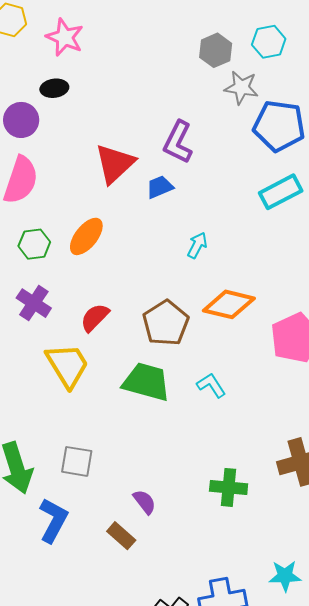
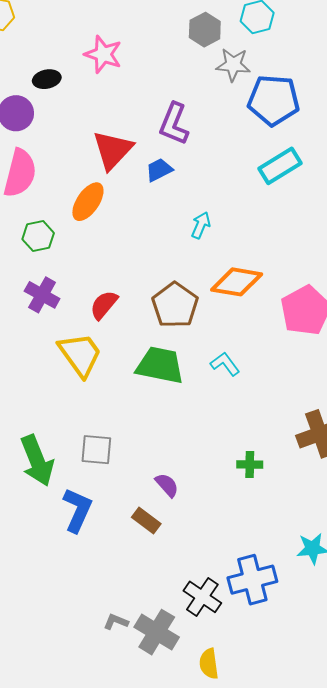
pink star: (65, 37) -> (103, 54), moved
orange ellipse: (86, 236) -> (88, 202), moved
green cross: (229, 487) -> (250, 465), size x0.7

